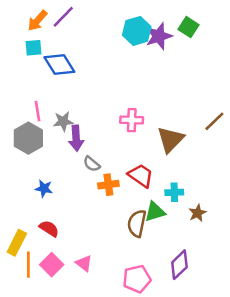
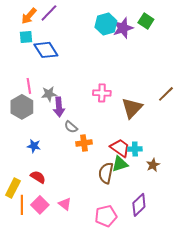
red trapezoid: (141, 176) -> (120, 148), moved

